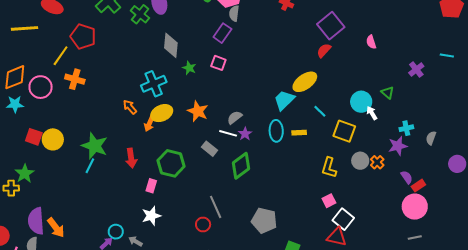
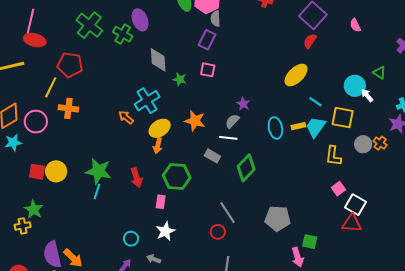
cyan trapezoid: (284, 100) -> (316, 127), moved
orange arrow: (130, 107) -> (126, 117), moved
orange arrow: (149, 124) -> (158, 146), moved
purple star: (245, 134) -> (243, 104), moved
cyan circle: (116, 232) -> (131, 239), moved

